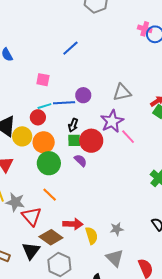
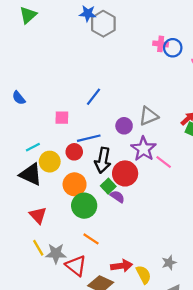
blue line: (70, 48) -> (94, 97), moved
purple circle: (83, 95) -> (124, 126), moved
cyan line: (44, 106) -> (33, 147), moved
red circle: (38, 117) -> (74, 152), moved
black arrow: (73, 125) -> (103, 160), size x1.6
yellow circle: (22, 136) -> (50, 162), moved
green square: (74, 140) -> (108, 186), moved, turned -32

